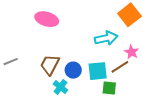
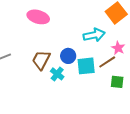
blue circle: (73, 70) -> (68, 56), moved
cyan cross: (60, 87) -> (57, 74), moved
green square: (109, 88) -> (117, 82), moved

